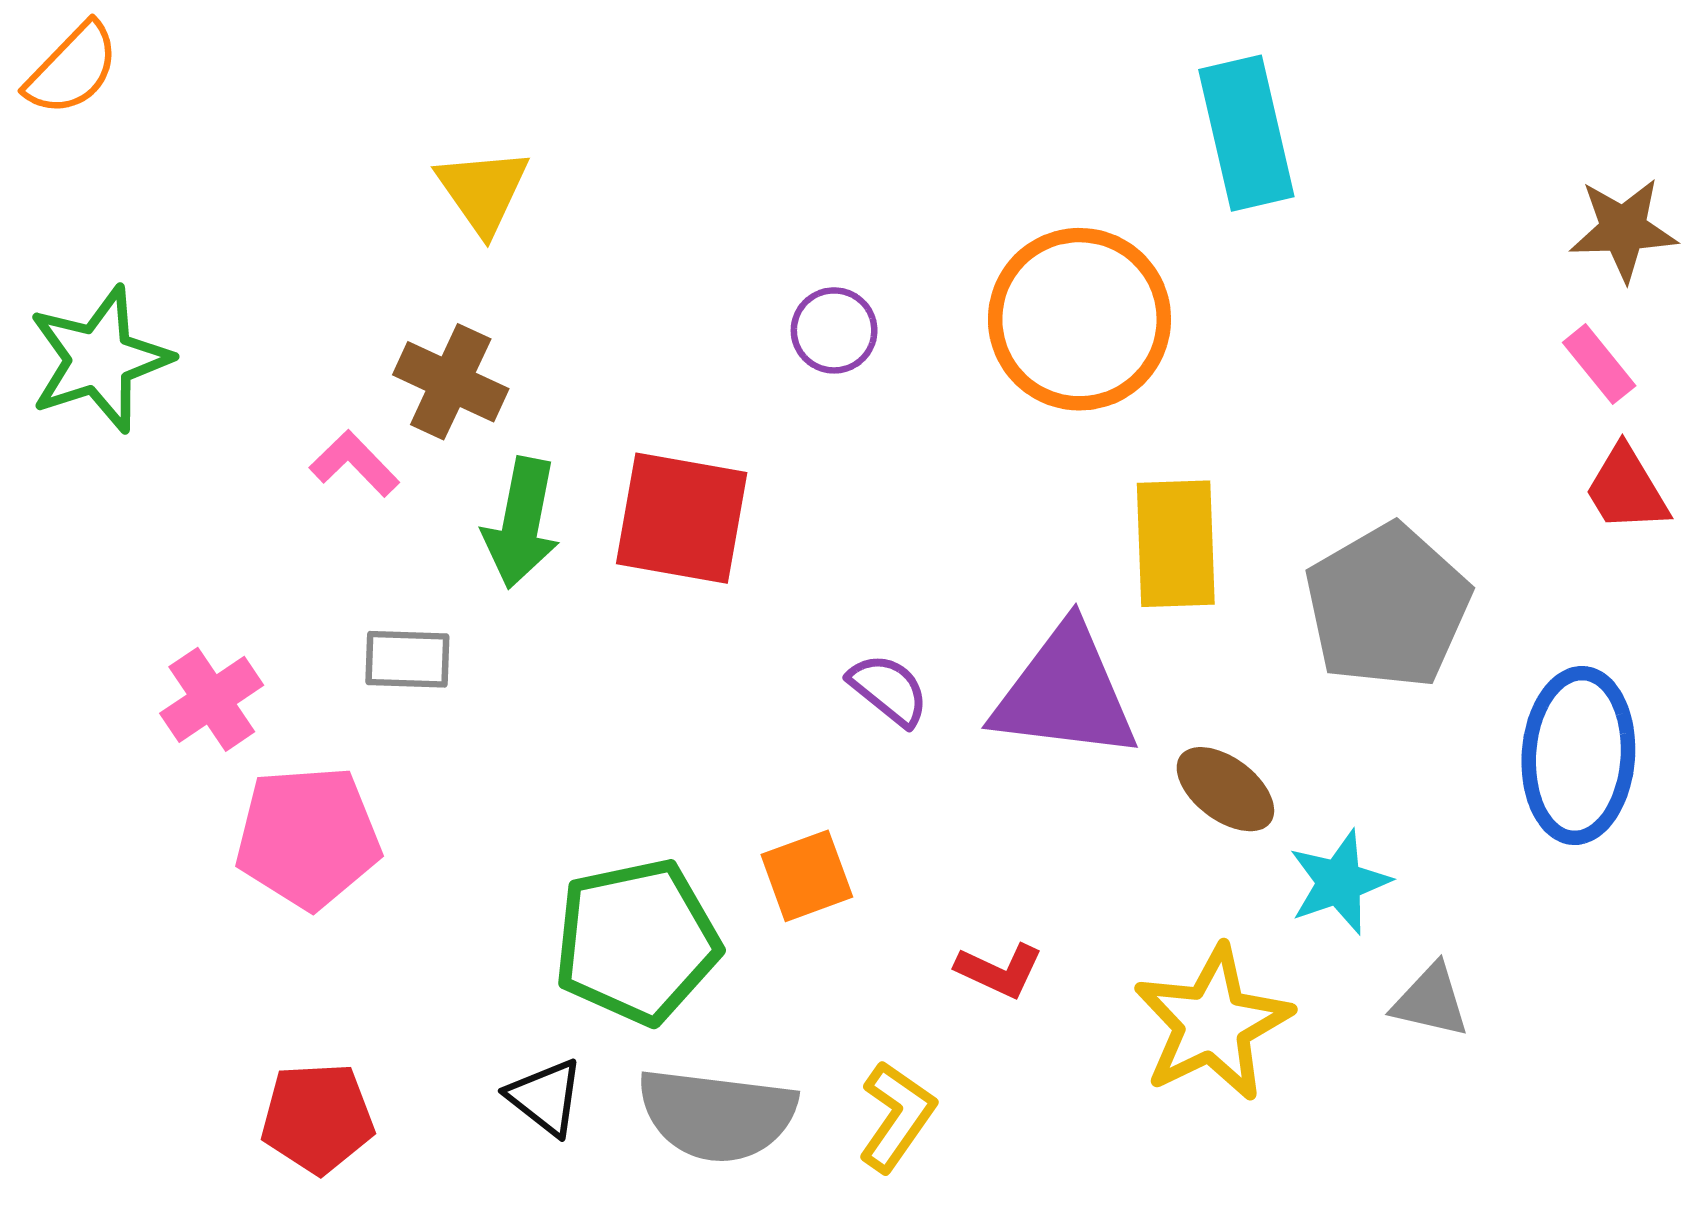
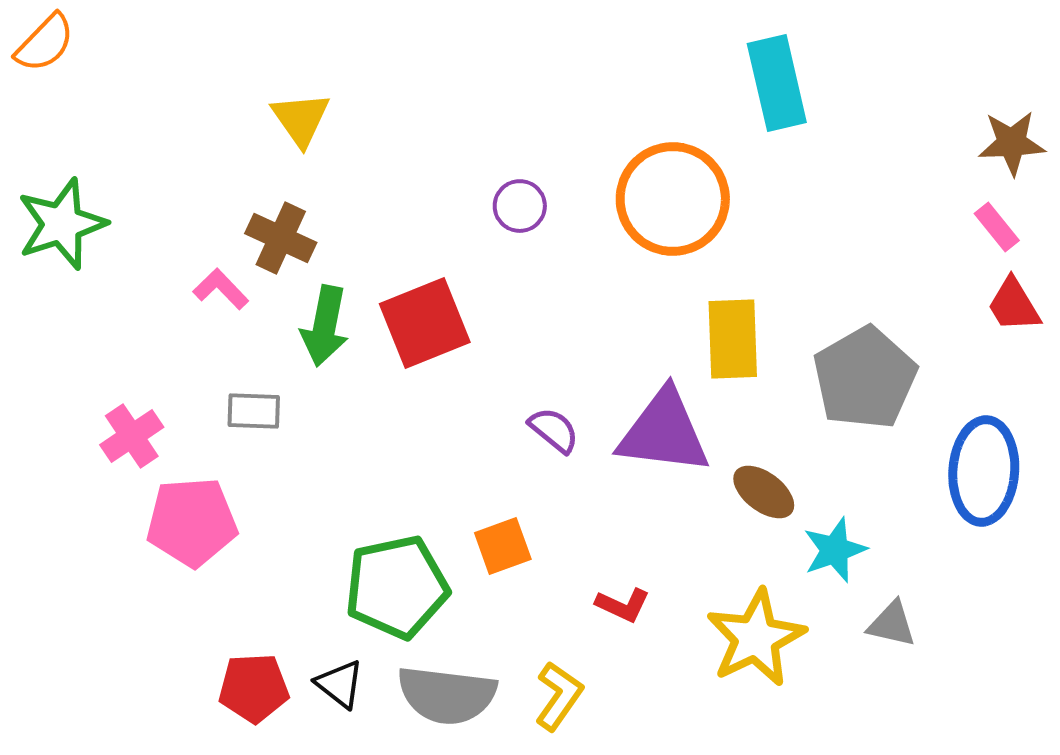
red square: (682, 518) -> (425, 323), turned -32
red pentagon: (318, 1118) -> (254, 688), moved

